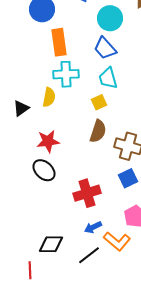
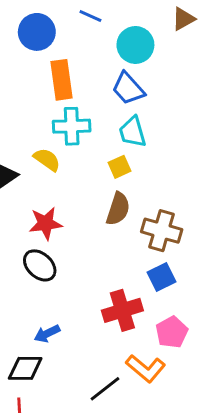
yellow semicircle: (49, 97) -> (47, 160), turned -66
red cross: (87, 193) -> (122, 310), moved
blue arrow: (93, 227) -> (47, 334), moved
black diamond: (51, 244) -> (25, 368), moved

